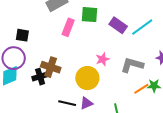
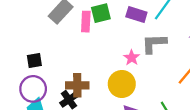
pink rectangle: (68, 27) -> (86, 22), moved
gray L-shape: (132, 65) -> (154, 43), moved

